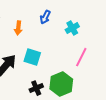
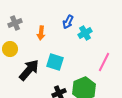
cyan cross: (72, 28) -> (85, 33), moved

